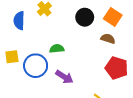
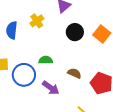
brown semicircle: (108, 39) -> (74, 73), moved

